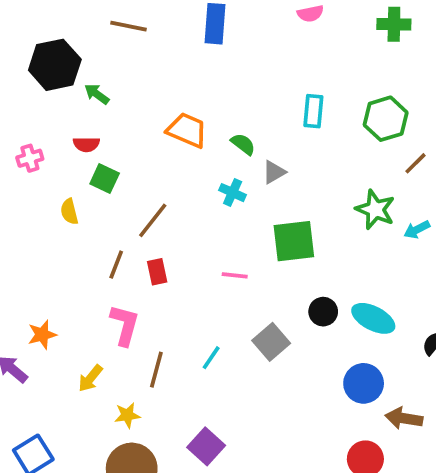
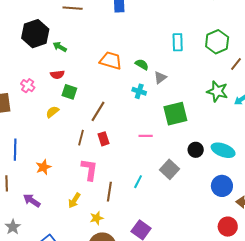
pink cross: (30, 158) -> (28, 86), turned -32
yellow semicircle: (69, 212) -> (52, 112), turned 72
orange star: (42, 335) -> (43, 167), moved

